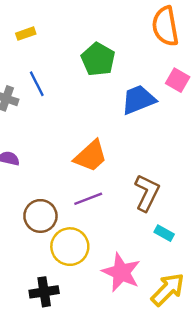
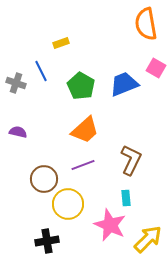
yellow rectangle: (26, 34) -> (61, 43), moved
green pentagon: (98, 59) -> (81, 86), moved
cyan rectangle: (164, 233) -> (126, 198), moved, turned 56

